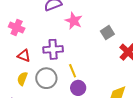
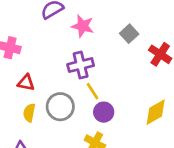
purple cross: (53, 49) -> (81, 65), moved

